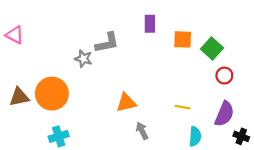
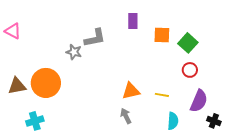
red circle: (224, 76) -> (190, 70), moved
orange triangle: (126, 103) -> (131, 91), moved
cyan cross: (59, 136) -> (35, 121), moved

